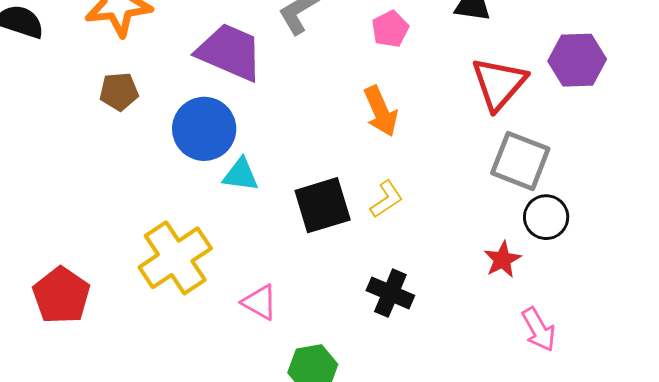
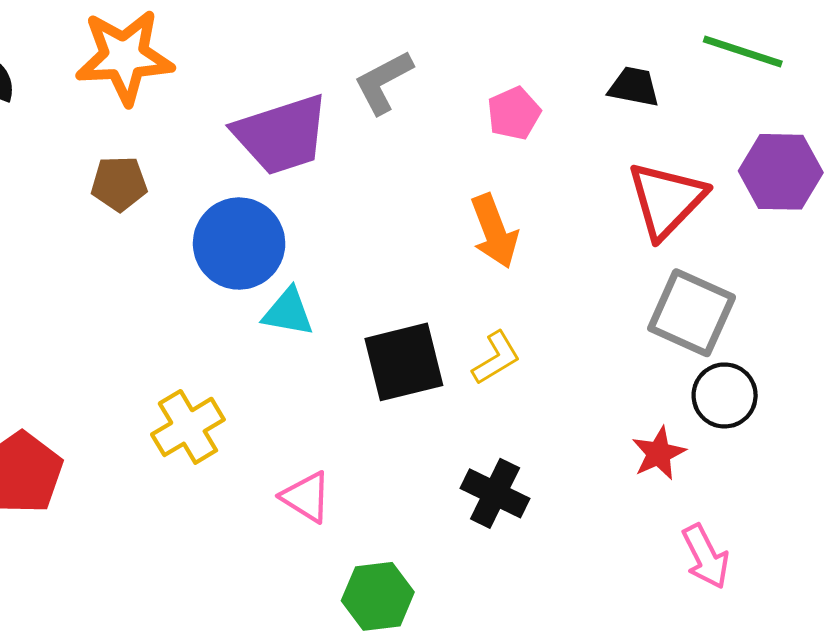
purple trapezoid: (230, 52) -> (281, 135), turned 136
yellow cross: (175, 258) -> (188, 427), size x0.7

